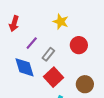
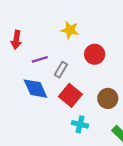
purple line: (32, 43) -> (40, 59), turned 40

